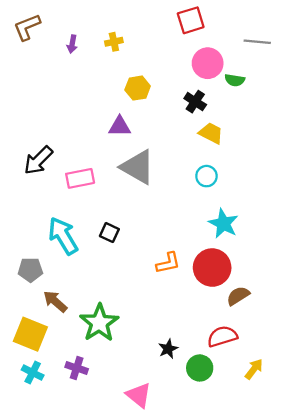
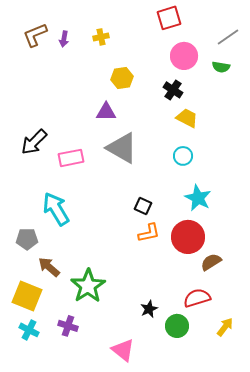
brown L-shape: (27, 27) -> (35, 35), moved
gray line: (257, 42) -> (228, 37), turned -40
green semicircle: (235, 80) -> (221, 67), moved
black square: (109, 233) -> (143, 206), moved

